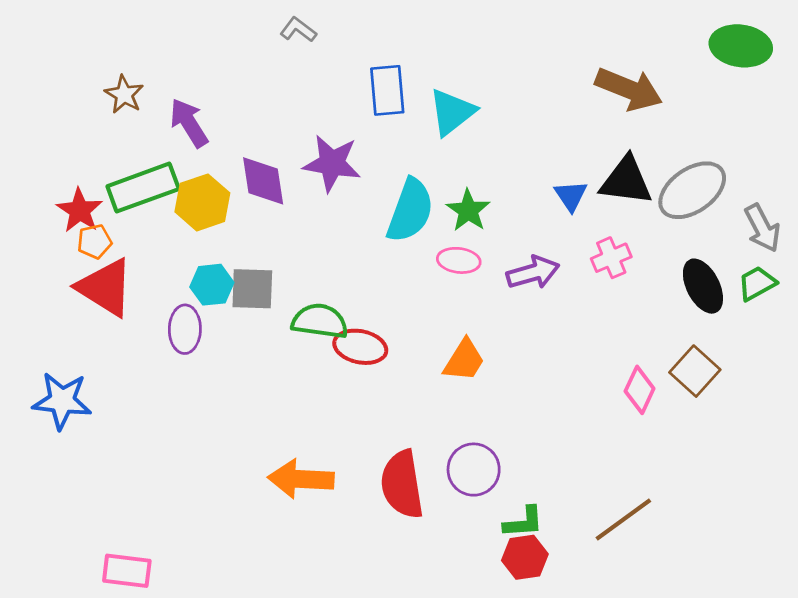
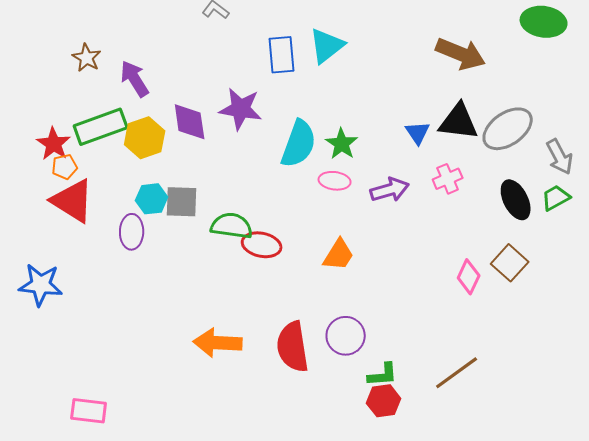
cyan triangle: (452, 112) -> (327, 46), moved

